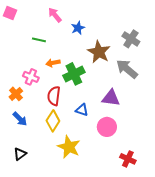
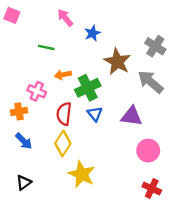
orange cross: (16, 94) -> (19, 111), turned 32
blue triangle: (82, 110) -> (95, 114), moved, turned 32
pink circle: (107, 127) -> (148, 151), moved

